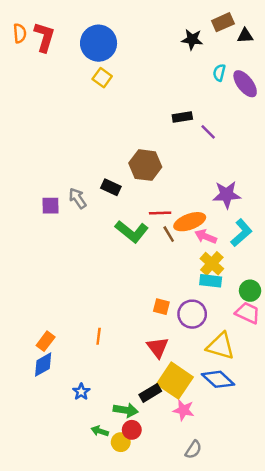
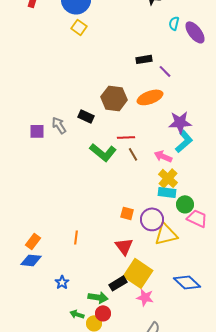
orange ellipse: (190, 222) -> (150, 97), moved
cyan L-shape: (241, 233) -> (184, 141), moved
green circle: (250, 291) -> (185, 204), moved
yellow triangle: (220, 346) -> (166, 234), moved, turned -30
blue diamond: (43, 365) -> (31, 260), turned 35
blue diamond: (218, 379) -> (187, 282), moved

